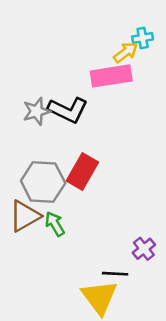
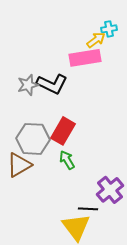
green arrow: (55, 224) -> (67, 160), moved
purple cross: (144, 249) -> (110, 190), size x1.5

